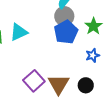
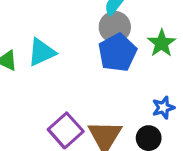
blue star: (93, 55) -> (163, 108), moved

